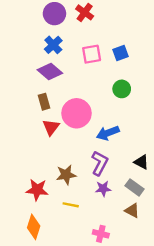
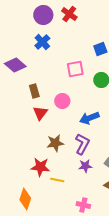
pink square: (92, 54) -> (75, 69), moved
purple diamond: (50, 72) -> (15, 65), moved
pink circle: (76, 113) -> (62, 101), size x0.6
brown star: (66, 175) -> (55, 143), moved
red star: (37, 190) -> (40, 167), moved

